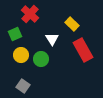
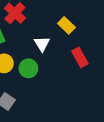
red rectangle: (83, 50) -> (80, 57), size x0.7

